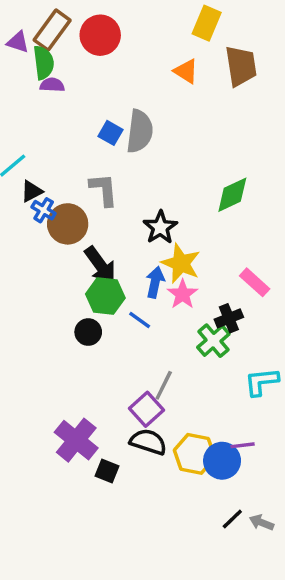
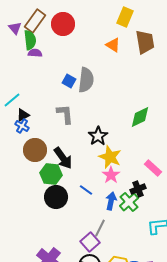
purple triangle: (18, 42) -> (15, 28), turned 32
blue cross: (44, 210) -> (22, 126), moved
brown circle: (68, 224) -> (35, 150), moved
blue arrow: (155, 282) -> (111, 201), moved
green hexagon: (105, 296) -> (51, 174), moved
black circle: (88, 332) -> (56, 197), size x1.5

